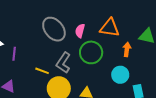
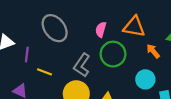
gray ellipse: (54, 29) -> (55, 28), moved
orange arrow: (127, 49) -> (153, 51), turned -48
yellow line: (42, 71) -> (45, 72), moved

